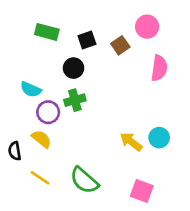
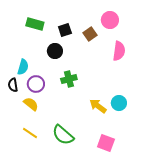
cyan semicircle: (31, 89) -> (23, 67), turned -98
green cross: (75, 100) -> (69, 79), moved
black semicircle: (15, 151) -> (13, 85), moved

